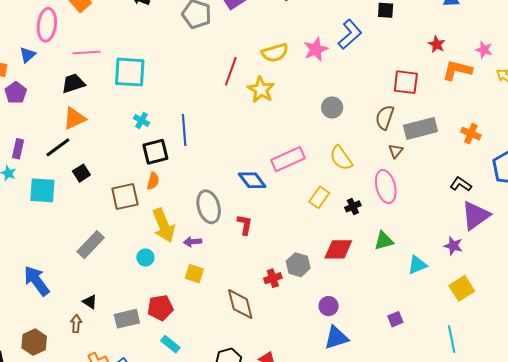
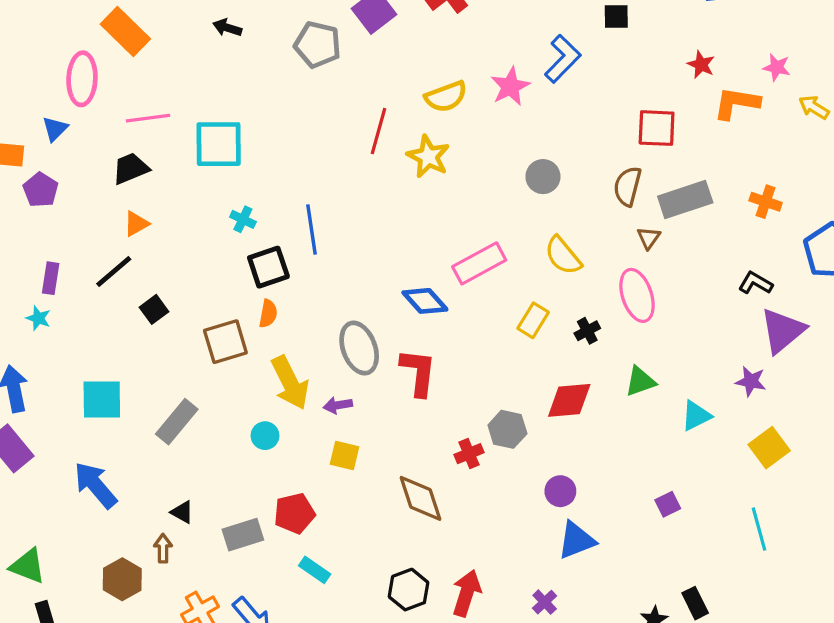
orange triangle: (74, 118) -> (136, 224), size x0.7
cyan square: (42, 190) -> (102, 400), moved
red L-shape: (245, 225) -> (418, 372), size x1.5
brown hexagon: (34, 342) -> (122, 579), moved

